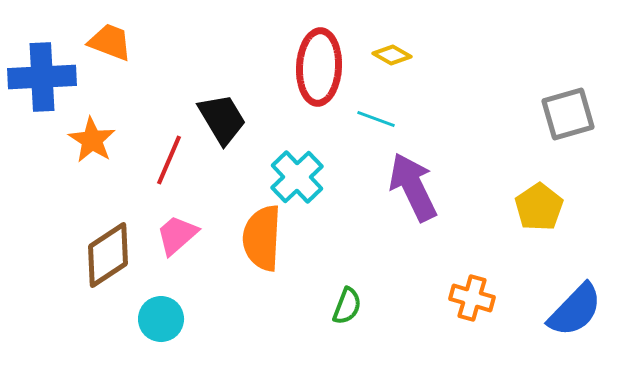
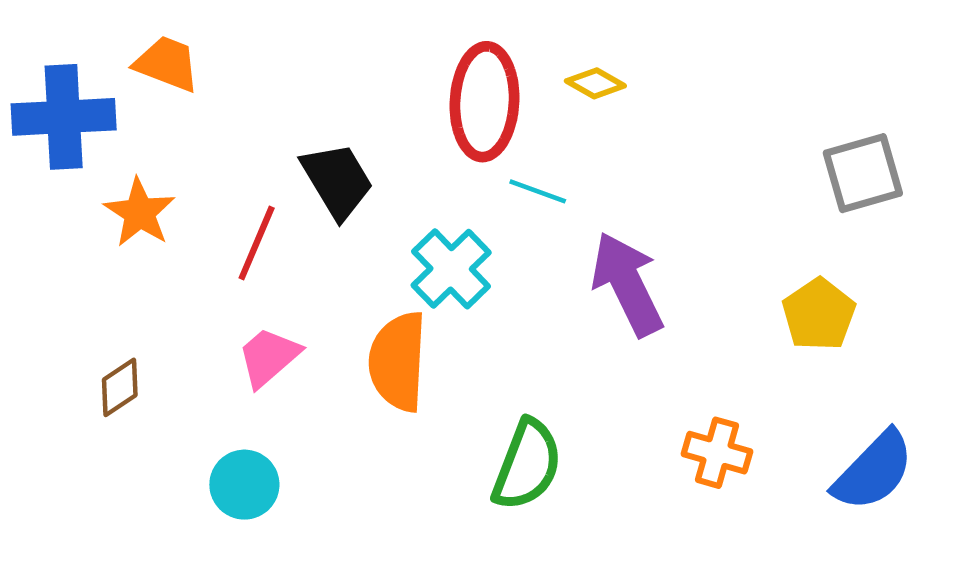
cyan line: (376, 119) -> (538, 191), moved
brown diamond: (108, 255) -> (120, 387), moved, size x0.6
green semicircle: (347, 306) -> (527, 465), size x1.6

